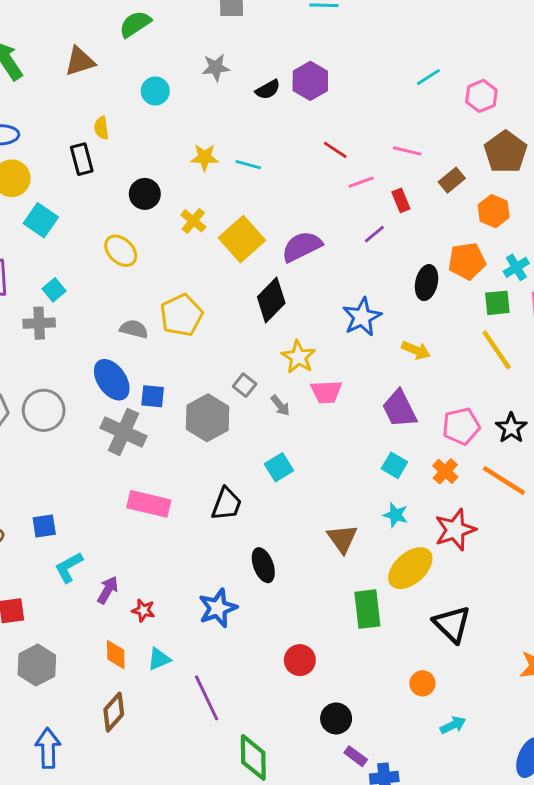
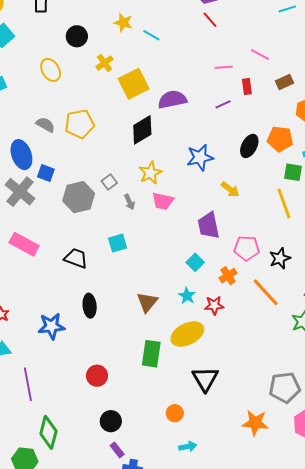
red line: (335, 150) -> (210, 20), moved
black trapezoid: (227, 504) -> (76, 258), turned -105
red star: (455, 530) -> (214, 305), moved, size x0.7

